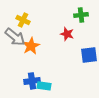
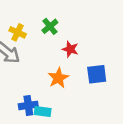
green cross: (81, 15) -> (50, 26), moved, turned -32
orange star: (31, 46) -> (58, 78), moved

